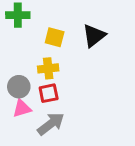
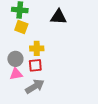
black triangle: (94, 36) -> (59, 17), moved, turned 36
yellow square: (55, 37) -> (21, 27), moved

